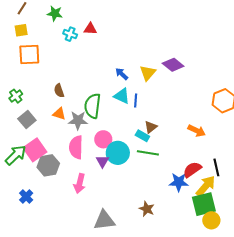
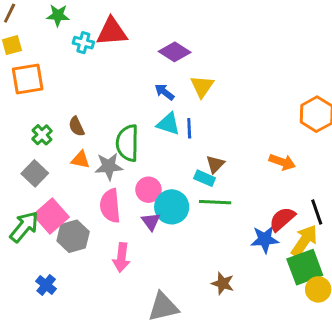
red triangle: (90, 29) -> (112, 32), size x1.6
purple diamond: (173, 65) -> (175, 52), moved
green cross: (16, 96) -> (42, 135), moved

